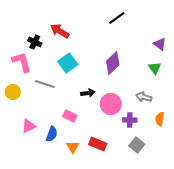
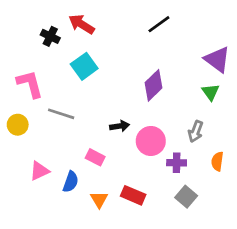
red arrow: (60, 31) -> (81, 24), moved
black cross: (35, 42) -> (50, 36), moved
purple triangle: (160, 44) -> (217, 59), size x1.5
cyan square: (68, 63) -> (84, 66), moved
gray arrow: (144, 97) -> (196, 131), turned -84

